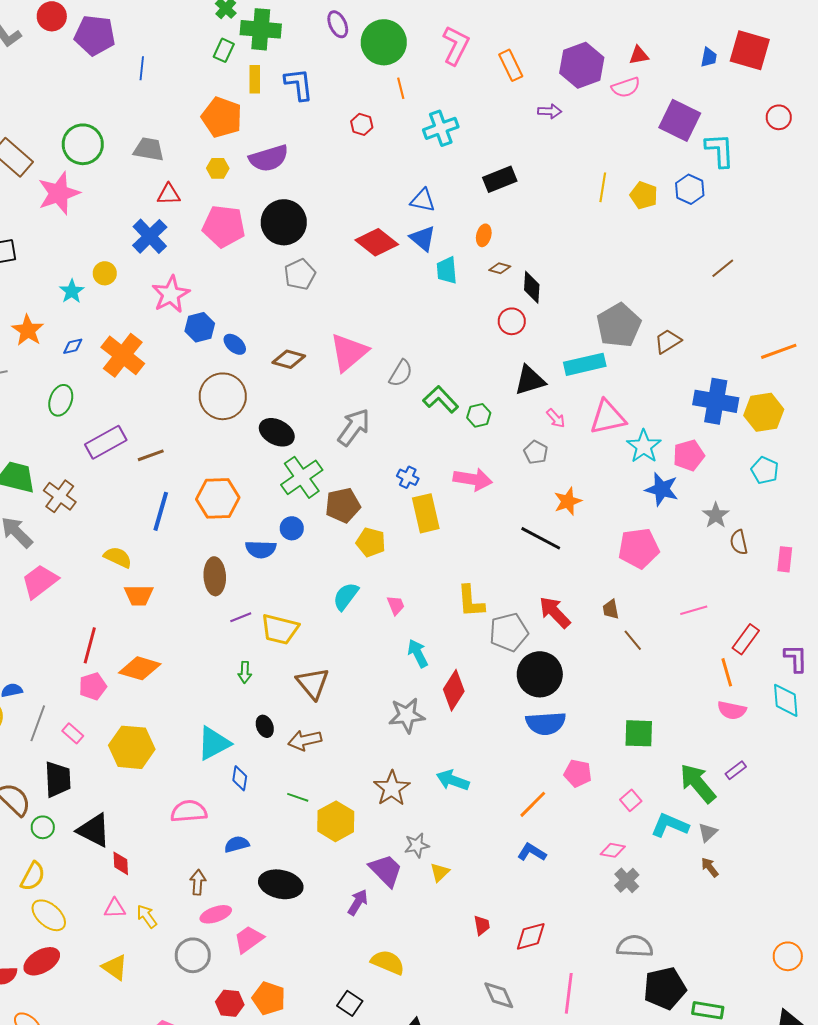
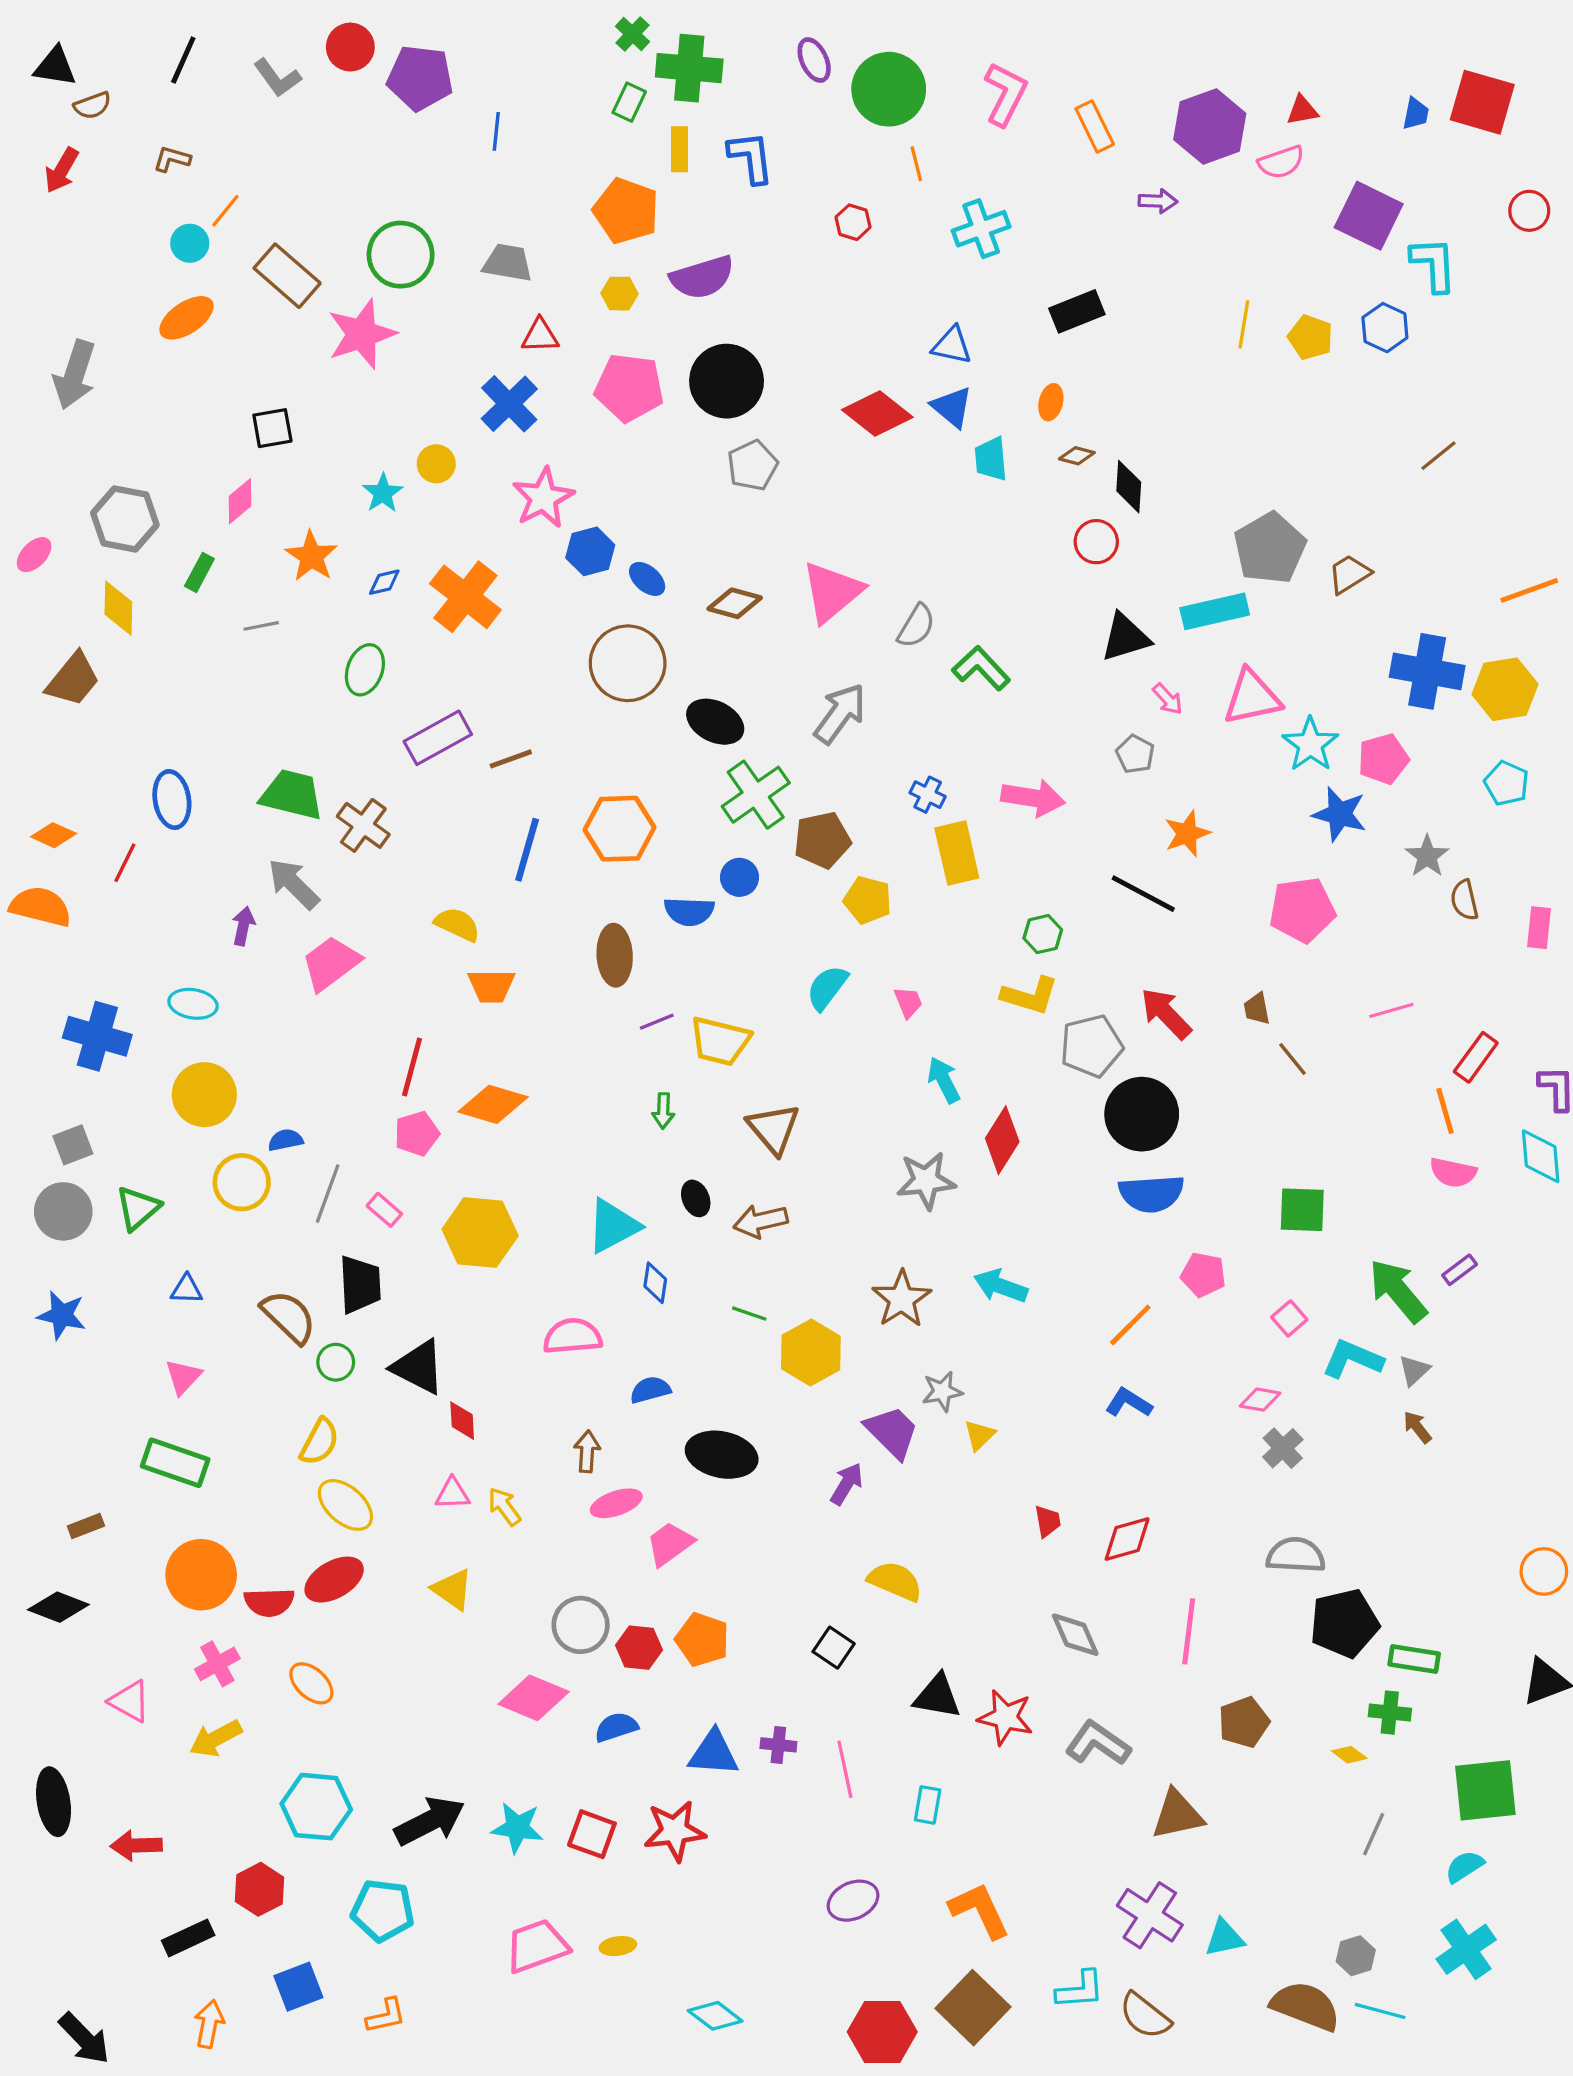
green hexagon: (479, 415) -> (1043, 934), moved
yellow L-shape: (471, 601) -> (1030, 996), turned -69
gray circle: (193, 955) -> (581, 1625), moved

